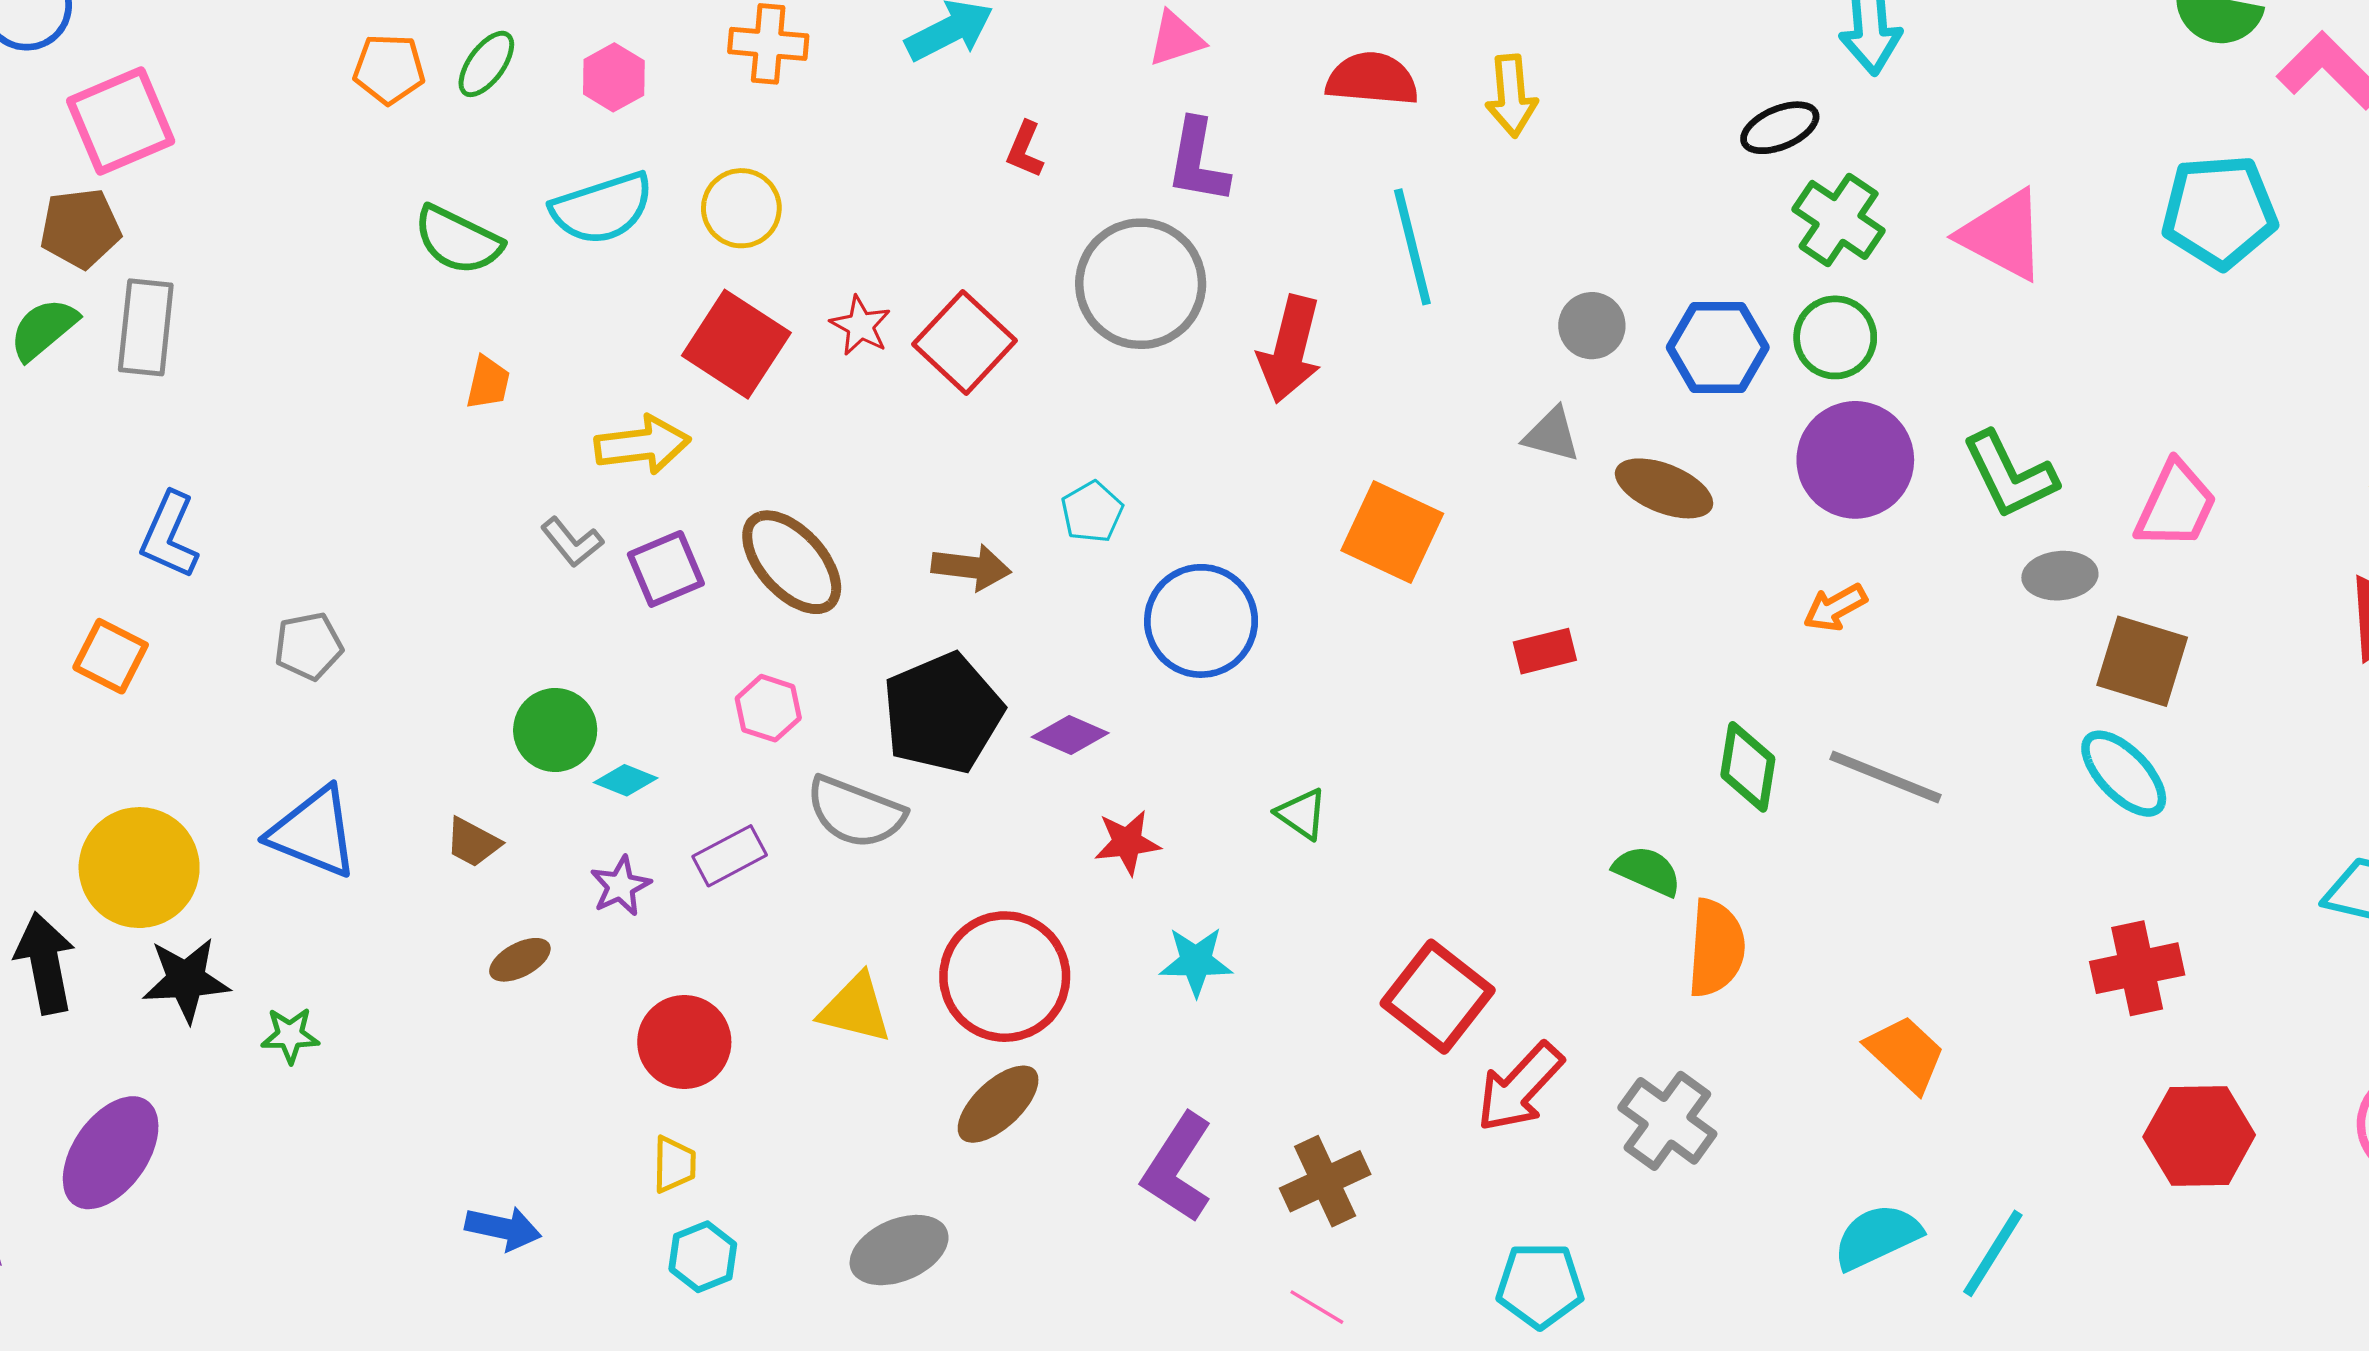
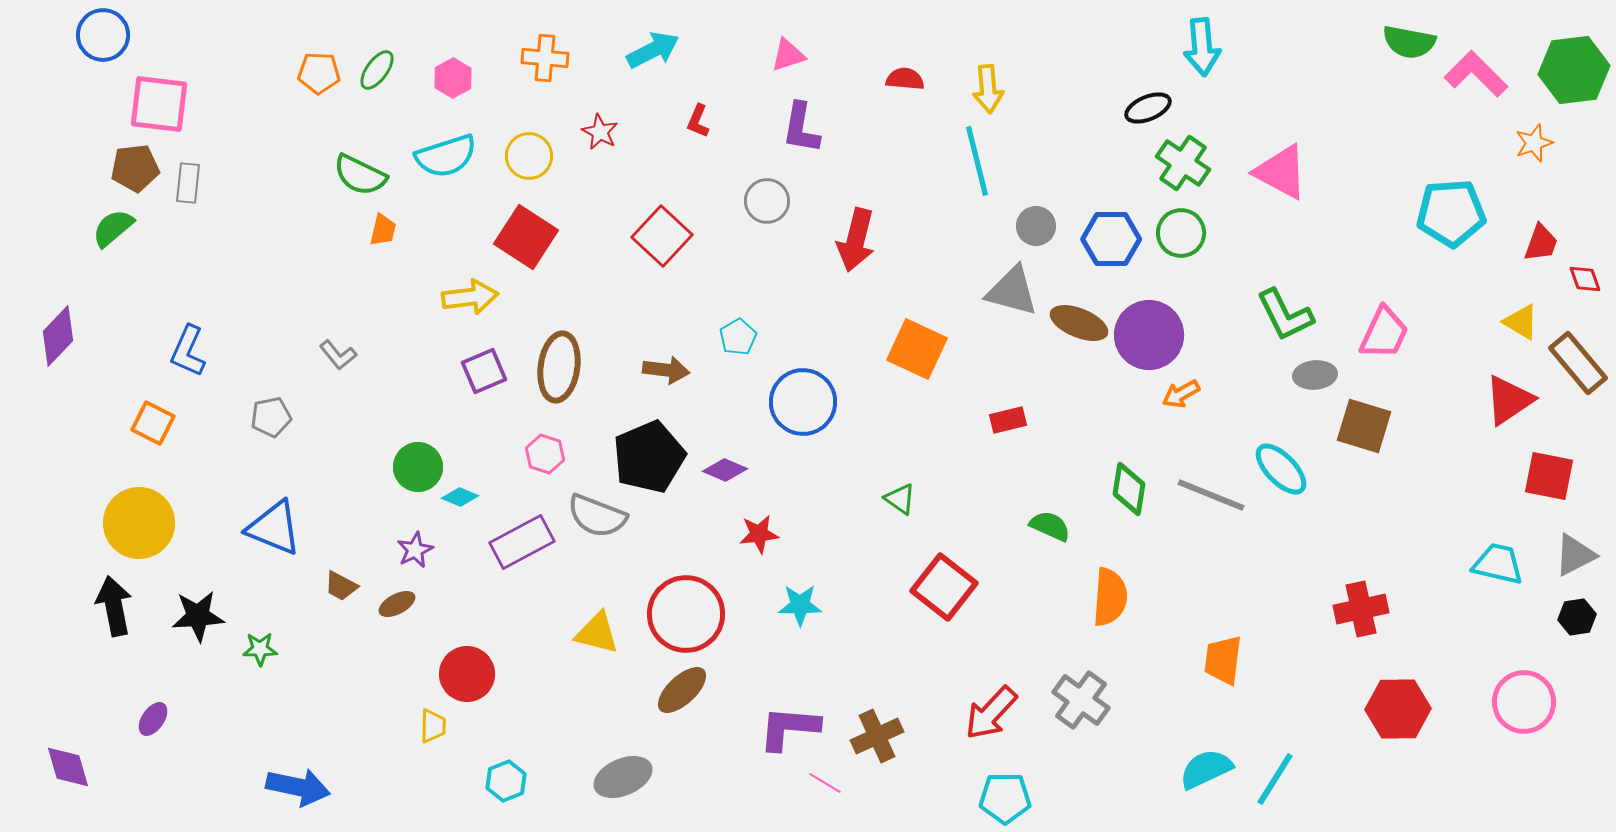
red semicircle: (1372, 79) -> (905, 79), size x0.7
pink square: (121, 121) -> (159, 104), turned 30
cyan pentagon: (2219, 212) -> (1451, 213), moved
cyan line: (1412, 247) -> (977, 161), moved
gray circle: (1141, 284) -> (767, 201), size x0.6
red star: (860, 326) -> (600, 132), moved
gray rectangle: (146, 327) -> (188, 183), moved, size x0.7
orange trapezoid: (488, 383) -> (383, 230), moved
gray triangle: (1552, 435) -> (1012, 291), size x1.5
purple circle: (1855, 460) -> (1149, 335), moved
gray L-shape: (572, 542) -> (338, 355), moved
brown ellipse: (792, 562) -> (559, 367), turned 50
cyan ellipse: (2124, 774) -> (1281, 469), moved
green triangle: (1302, 814) -> (900, 499), moved
brown trapezoid: (473, 842) -> (341, 586), moved
purple rectangle: (730, 856) -> (522, 542), size x1.5
yellow circle: (139, 868) -> (139, 523), moved
green semicircle: (1647, 871) -> (1050, 526), moved
purple star: (621, 886) -> (415, 550), moved
red square: (1438, 997) -> (944, 587), moved
red circle: (684, 1042) -> (467, 674), moved
orange trapezoid: (1906, 1054) -> (1223, 660), turned -126
red arrow: (1520, 1087) -> (991, 713), moved
purple ellipse: (111, 1153) -> (153, 719), size x0.5
yellow trapezoid: (674, 1164) -> (433, 726), moved
purple L-shape: (1178, 1168) -> (789, 728), turned 62
blue arrow: (503, 1228) -> (298, 787), moved, size x1.4
pink line: (1317, 1307) -> (825, 783), moved

